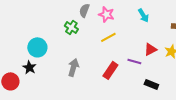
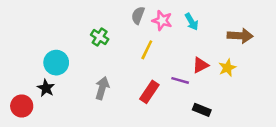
gray semicircle: (84, 10) -> (138, 15), moved
pink star: (106, 14) -> (162, 20), moved
yellow line: (108, 37) -> (147, 50), turned -35

